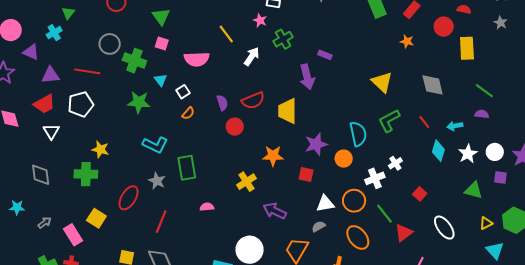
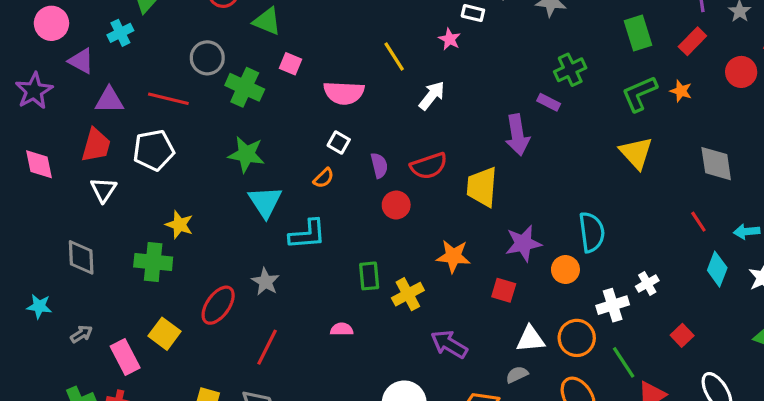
green triangle: (161, 17) -> (267, 21), moved, turned -36
green cross: (283, 39) -> (570, 70), moved
cyan triangle: (161, 80) -> (265, 202), moved, size x1.6
white square: (183, 92) -> (339, 142), moved, turned -32
red trapezoid: (44, 104) -> (96, 145), turned -50
green L-shape: (389, 121) -> (639, 94), moved
cyan L-shape: (155, 145) -> (307, 234), moved, turned -35
green rectangle: (187, 168) -> (369, 276), moved, size x0.7

